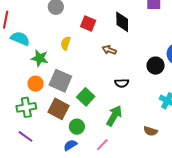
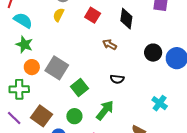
yellow semicircle: (66, 43) -> (58, 15), moved
green star: (40, 58) -> (24, 45), moved
black circle: (156, 66) -> (153, 53), moved
brown square: (58, 109) -> (41, 116), moved
green circle: (77, 127) -> (74, 116), moved

